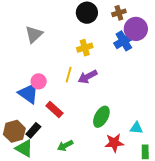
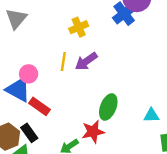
red rectangle: (54, 109) -> (40, 106), moved
black rectangle: (33, 130) -> (29, 133), turned -70
red star: (114, 143) -> (93, 132), moved

